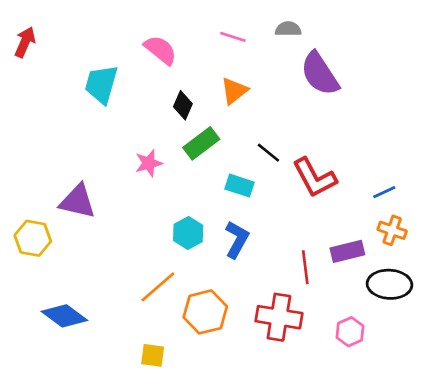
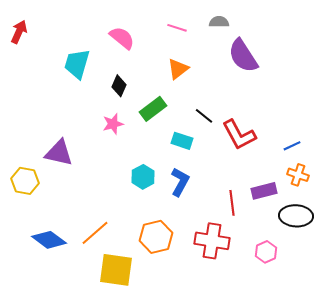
black diamond: (183, 105) -> (119, 86), moved
orange line: (158, 287) -> (95, 233), moved
yellow square: (153, 355) -> (116, 270), size x1.8

